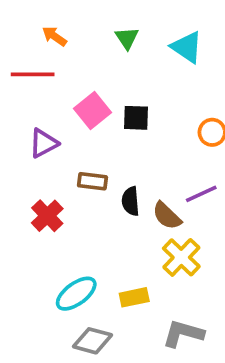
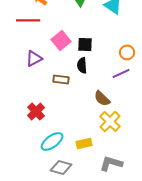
purple line: (201, 194) -> (121, 73), moved
black semicircle: (131, 201) -> (82, 65), moved
red cross: (47, 216) -> (36, 111), moved

